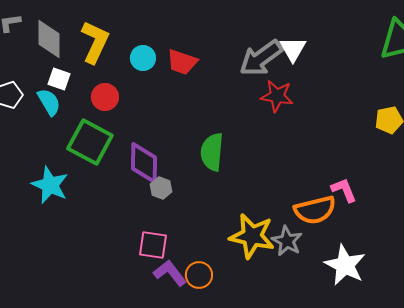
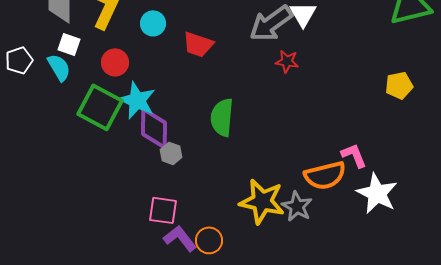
red trapezoid: (182, 62) -> (198, 44), moved
red star: (277, 96) -> (287, 61), size x0.7
cyan star: (50, 185) -> (137, 100), moved
white star: (345, 265) -> (377, 193), moved

